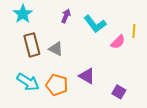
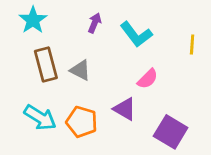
pink semicircle: (118, 42) -> (148, 79), moved
purple square: (119, 92) -> (171, 132), size x1.6

